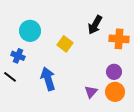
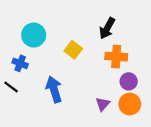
orange cross: (119, 39) -> (116, 57), moved

